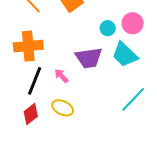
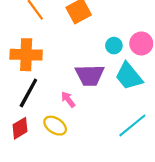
pink arrow: (61, 76) -> (68, 99), moved

